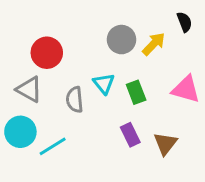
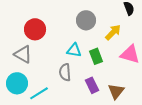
yellow arrow: (154, 44) -> (113, 32), moved
cyan triangle: (104, 83) -> (74, 50), turned -42
gray semicircle: (75, 100) -> (65, 72), moved

